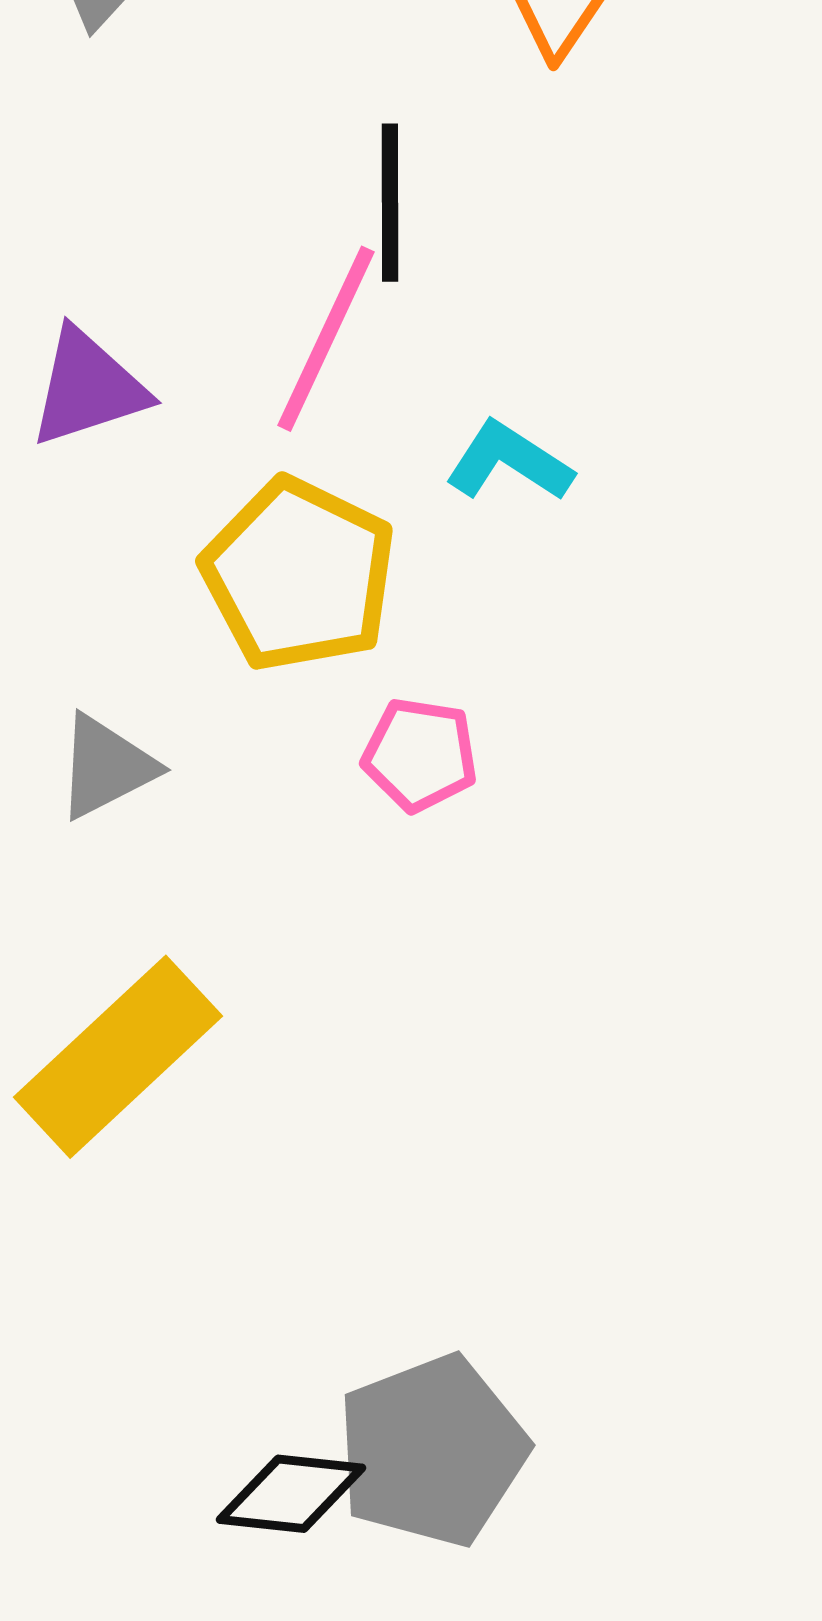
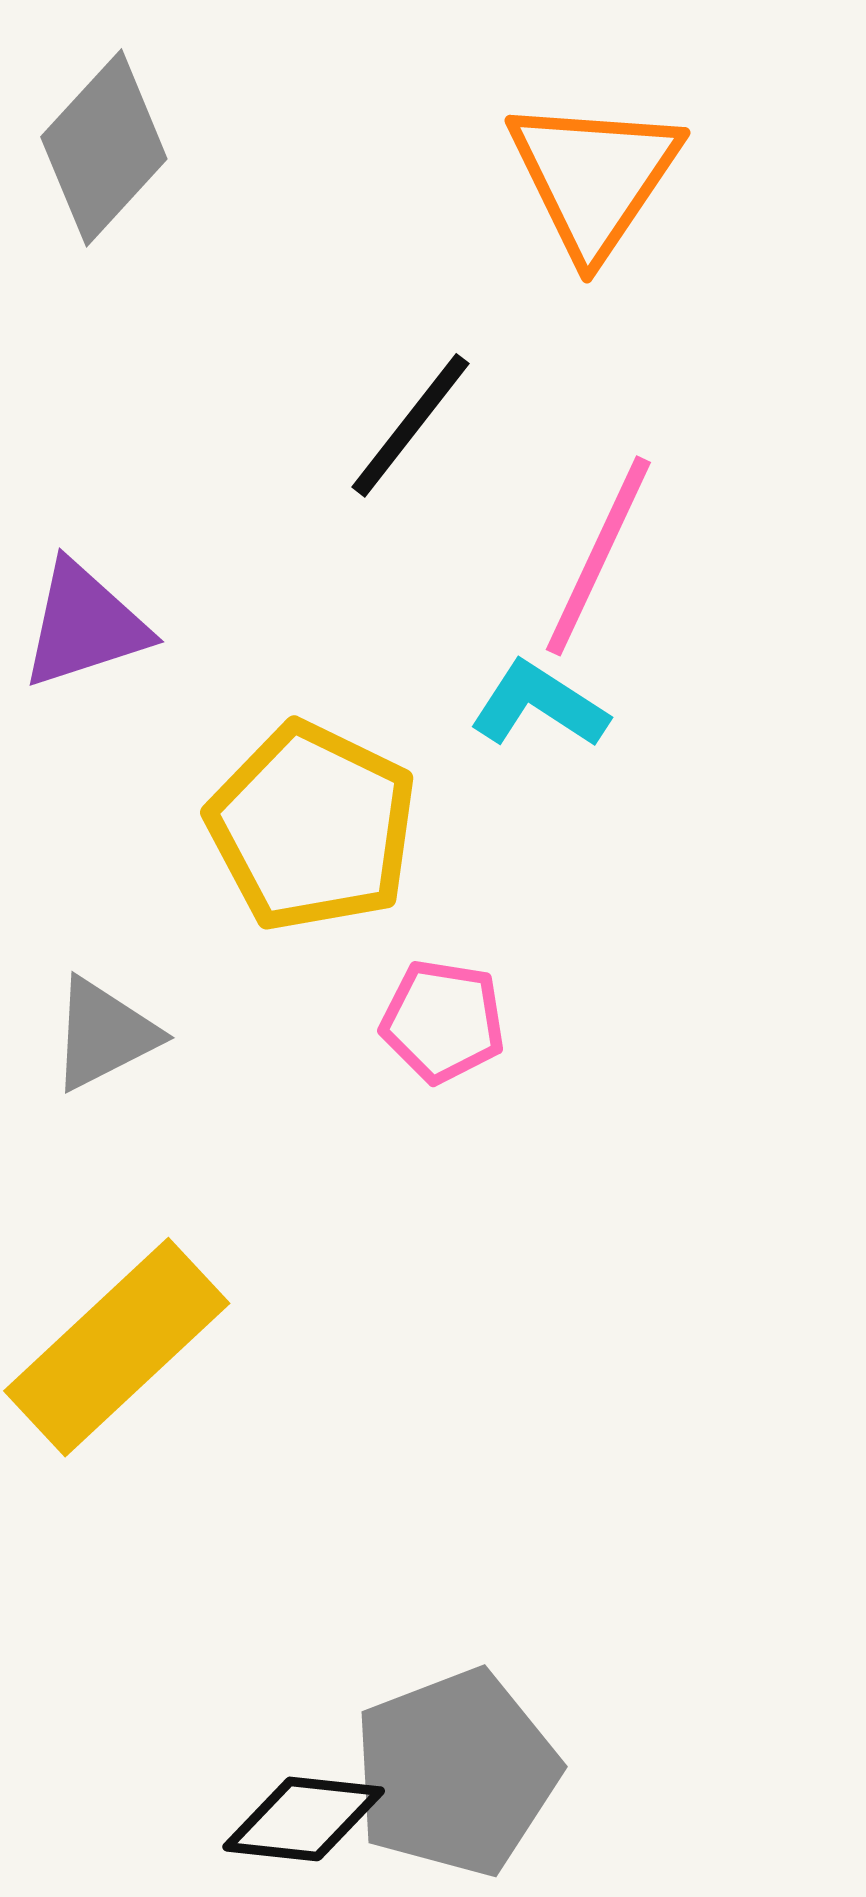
black line: (390, 203) -> (410, 425), turned 38
pink line: (326, 339) -> (598, 556), moved

